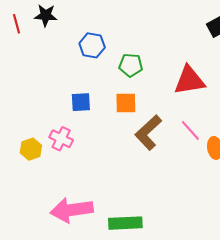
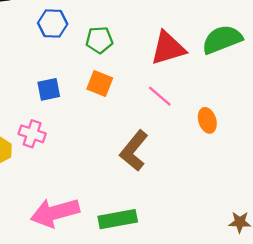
orange square: (126, 103) -> (100, 83), turned 30
pink line: (190, 130) -> (160, 96), moved
brown L-shape: (148, 133) -> (134, 151), moved

